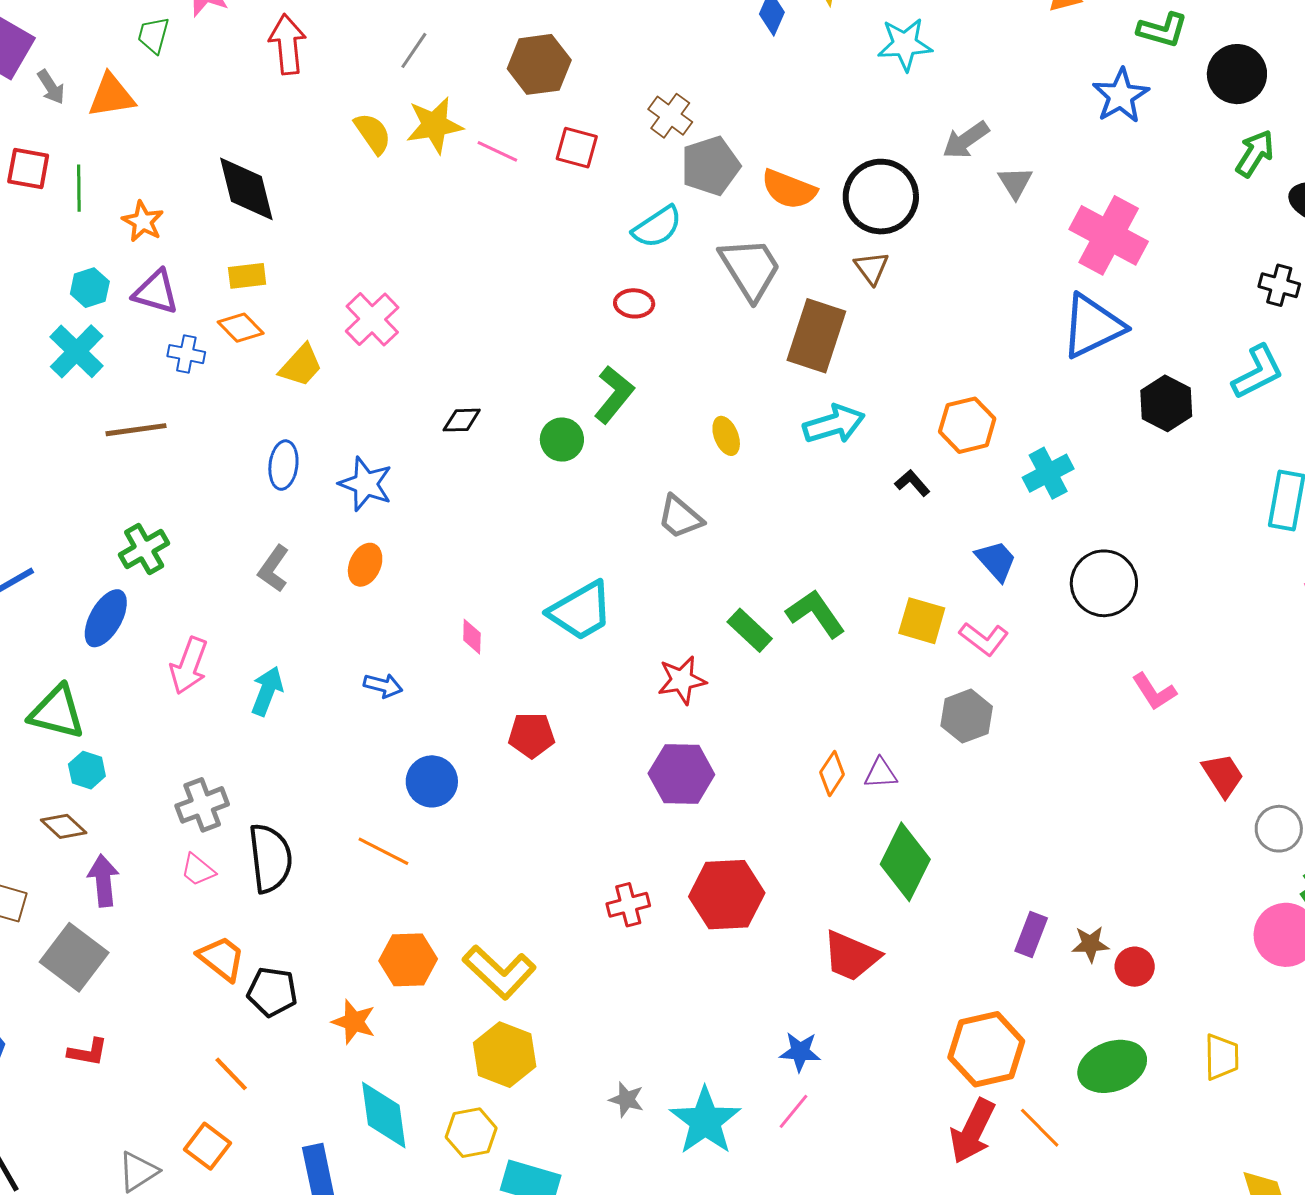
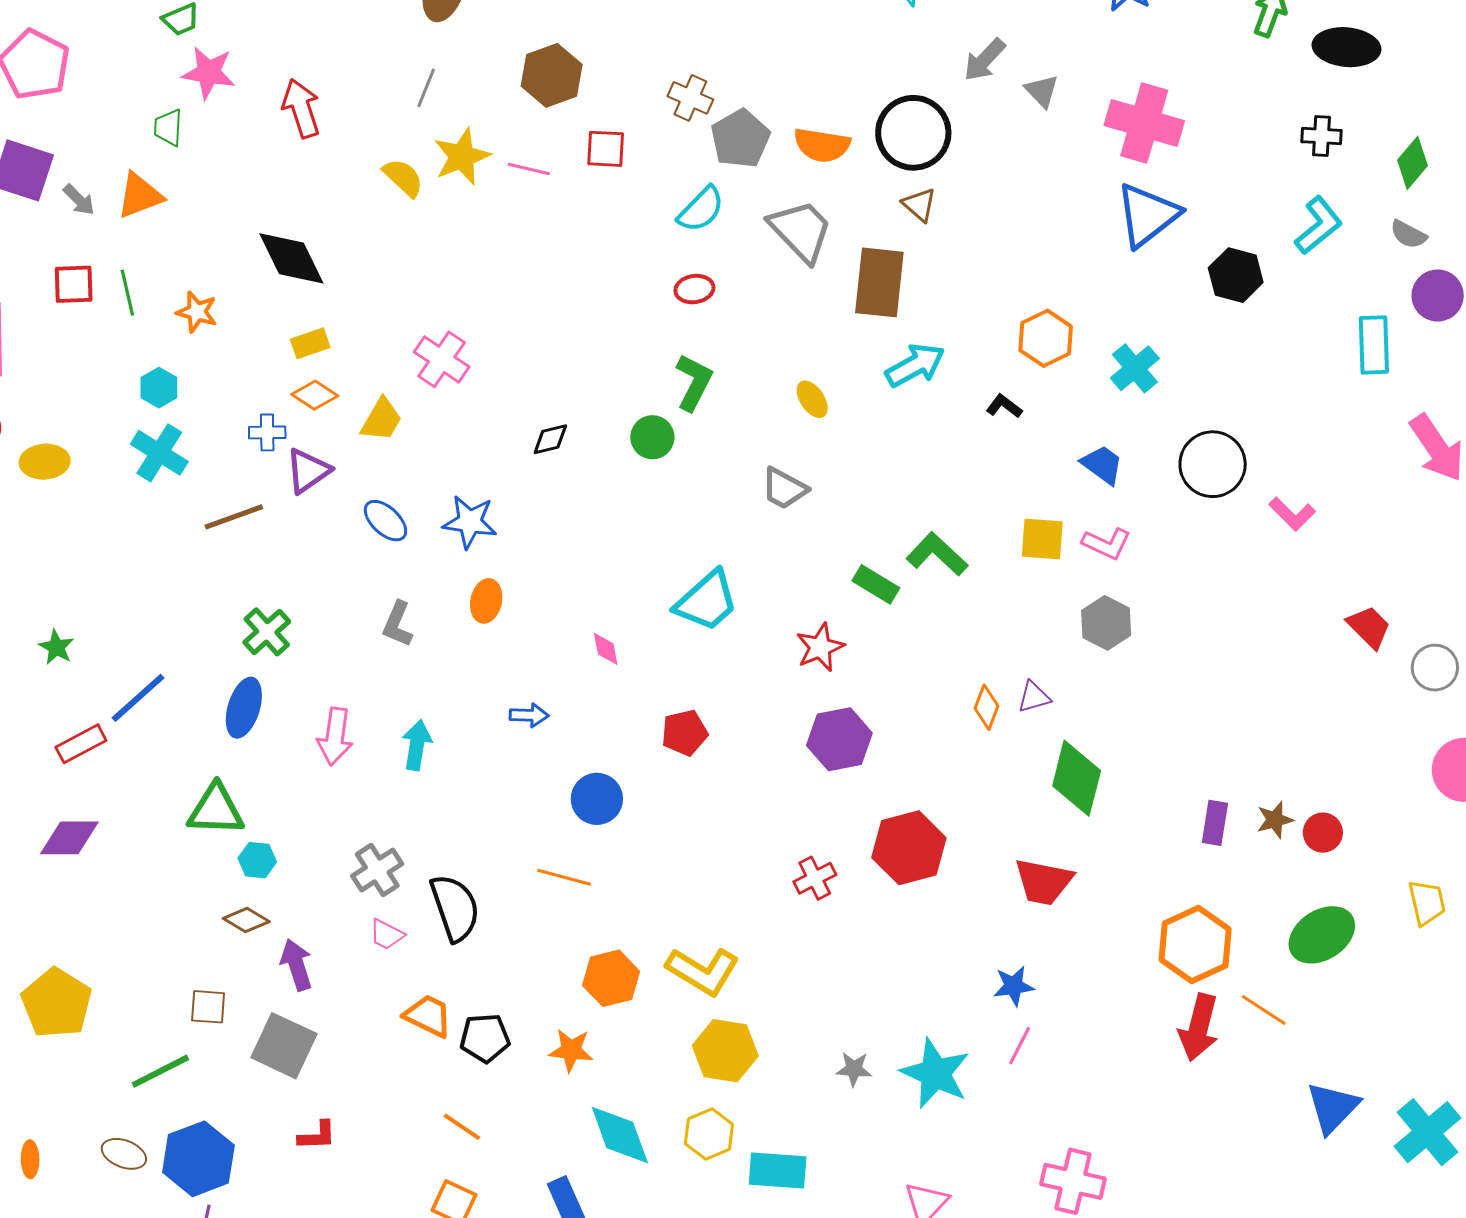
purple triangle: (156, 292) -> (308, 471), moved, turned -39
blue ellipse: (283, 465) -> (385, 521), turned -42
pink L-shape: (1154, 692) -> (1292, 514), moved

